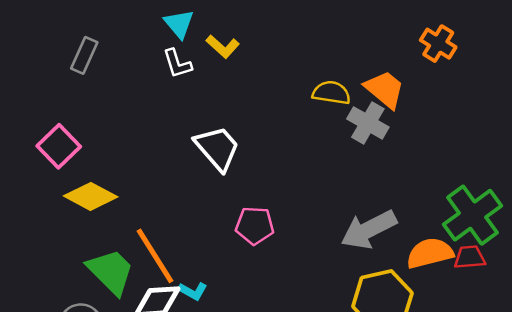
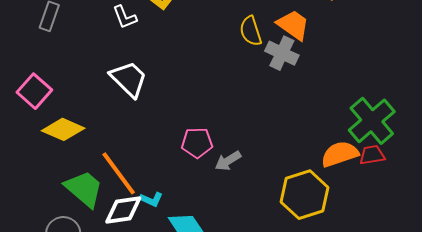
yellow semicircle: (331, 93) -> (251, 31), turned -112
white trapezoid: (217, 148) -> (129, 79), moved
gray arrow: (369, 229) -> (228, 161), moved, size x0.6

